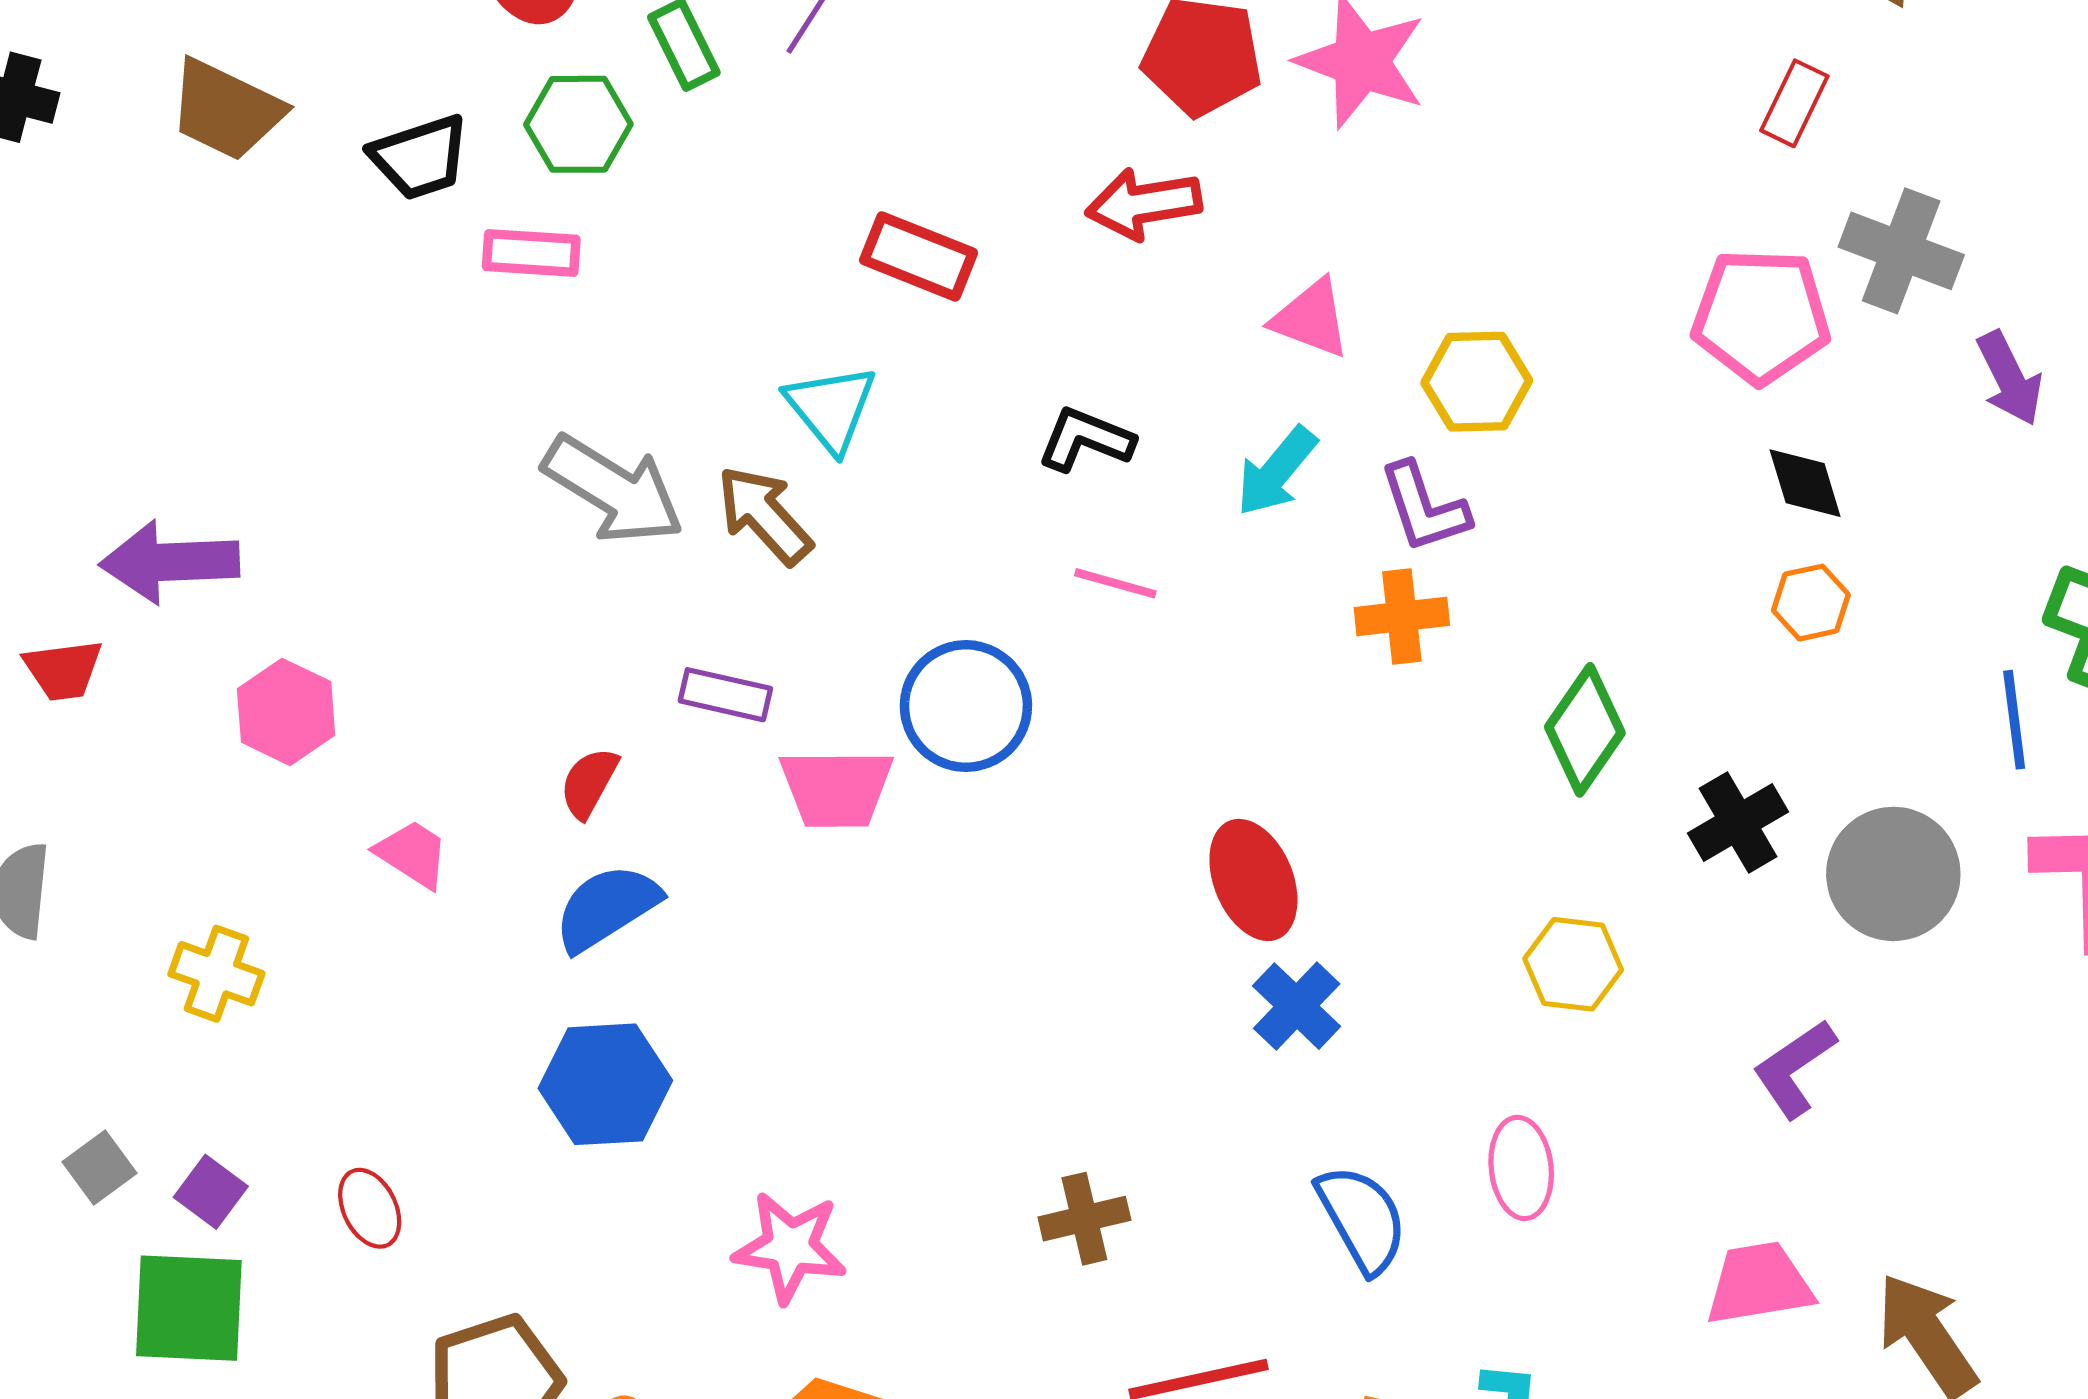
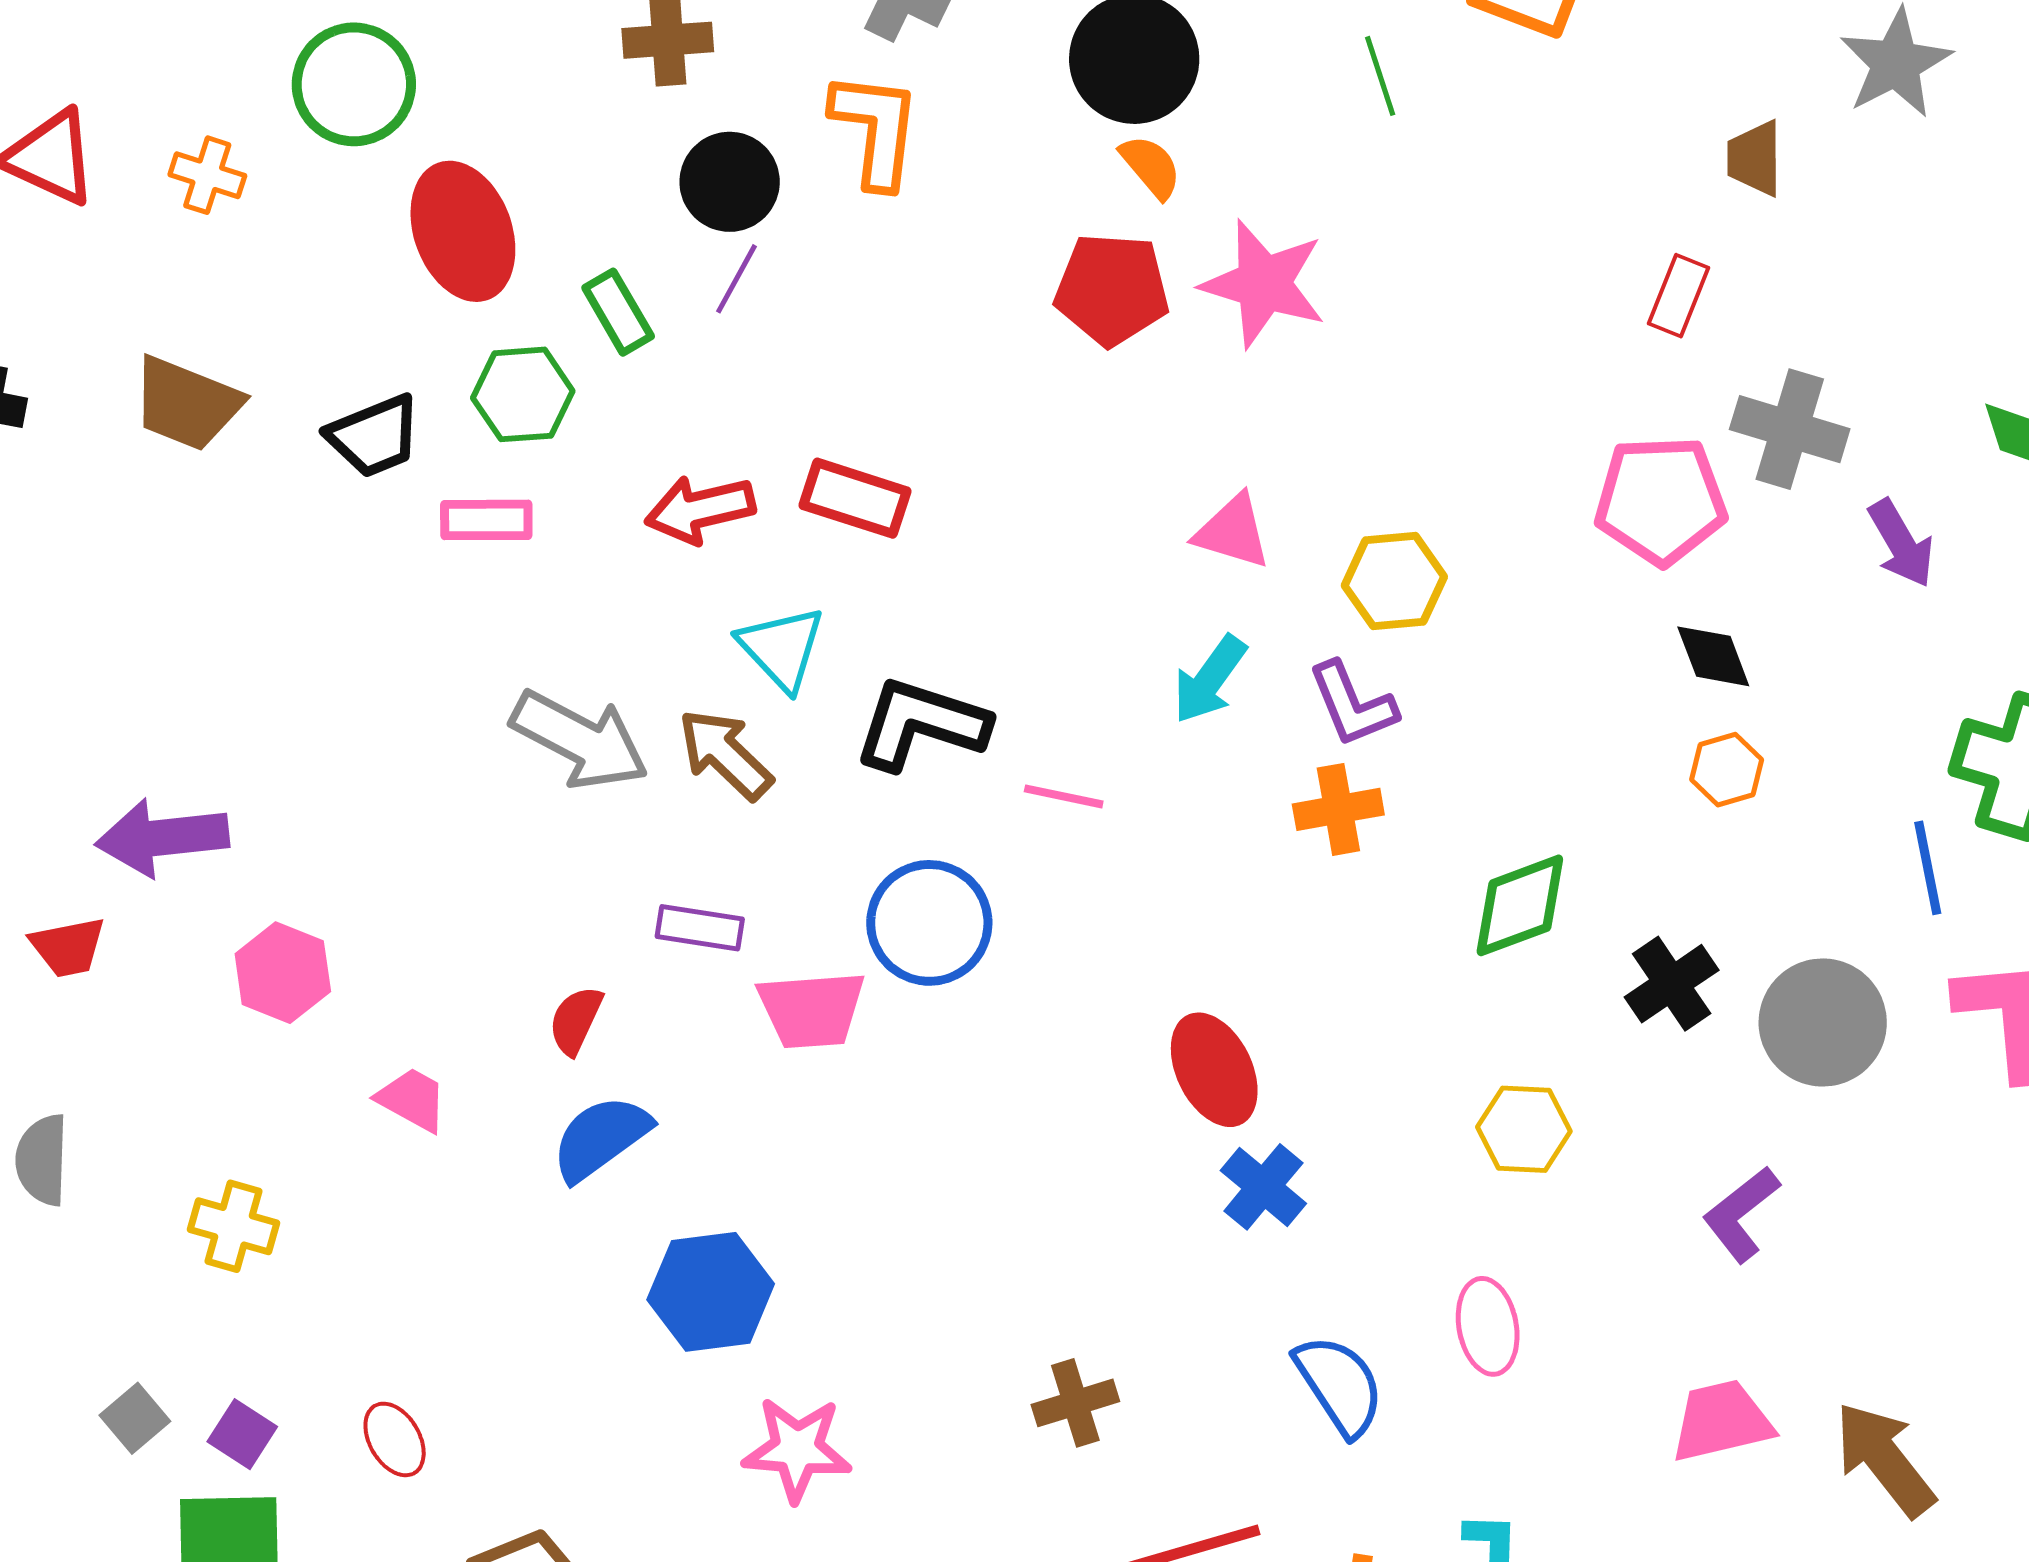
red arrow: (1144, 204) -> (700, 509), moved
black L-shape: (1086, 439) -> (921, 724), moved, size x1.5
green diamond: (1585, 730) -> (1520, 905), turned 39
blue hexagon: (605, 1084) -> (711, 1292), moved

